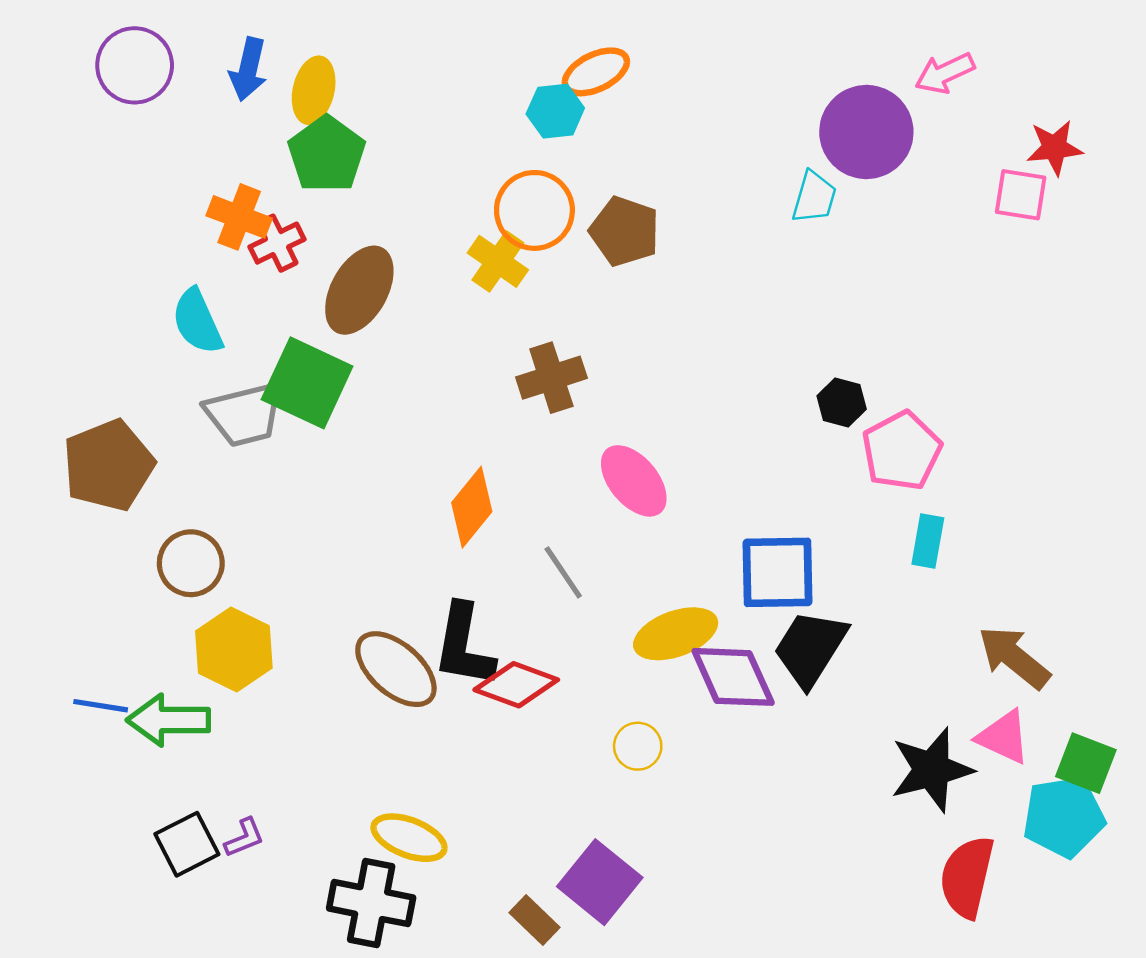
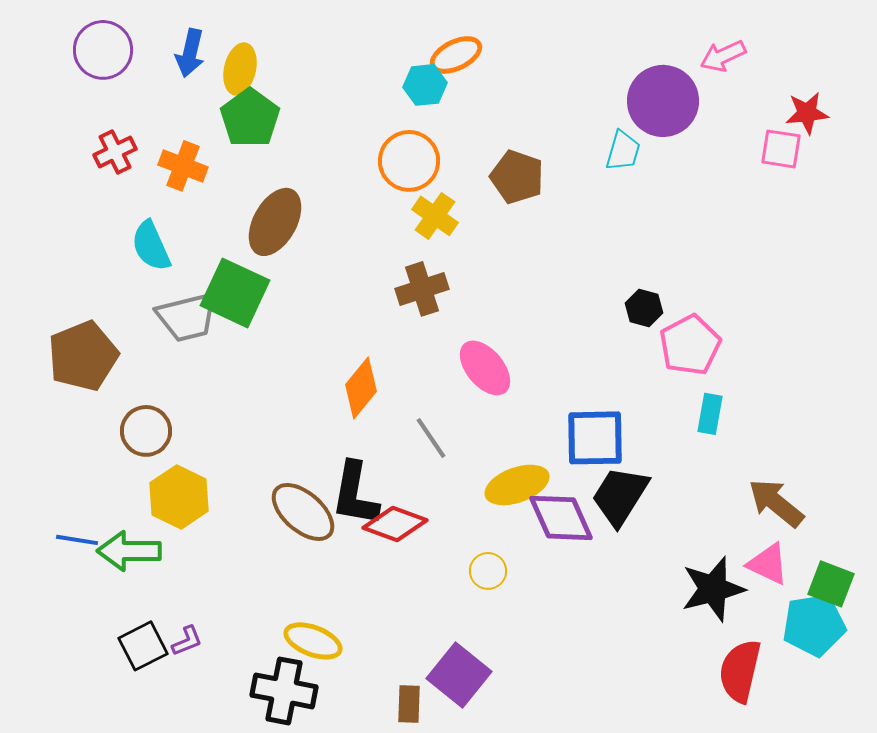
brown pentagon: (625, 231) -> (517, 177), moved
red cross: (277, 243) -> (115, 152), moved
yellow cross: (498, 261) -> (435, 216), moved
brown rectangle: (534, 920) -> (409, 704), turned 48

